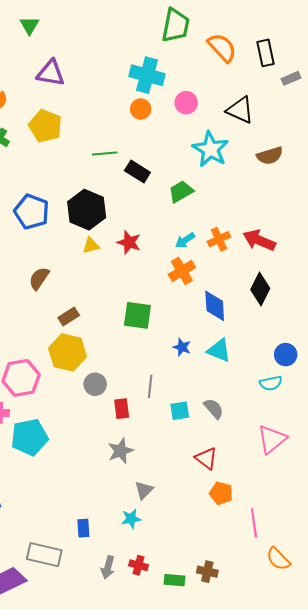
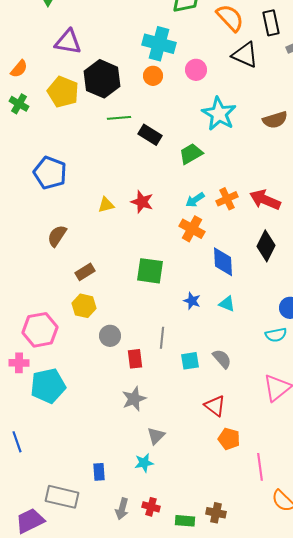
black triangle: (240, 110) -> (245, 55), moved
black hexagon: (87, 210) -> (102, 79), moved
orange cross: (182, 271) -> (192, 229), turned -30
cyan triangle: (219, 350) -> (227, 304), size x0.7
yellow hexagon: (68, 352) -> (84, 306), size x0.7

